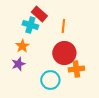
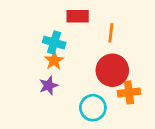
red rectangle: (39, 14) -> (78, 16), turned -42
cyan cross: (30, 25) -> (54, 43), moved

